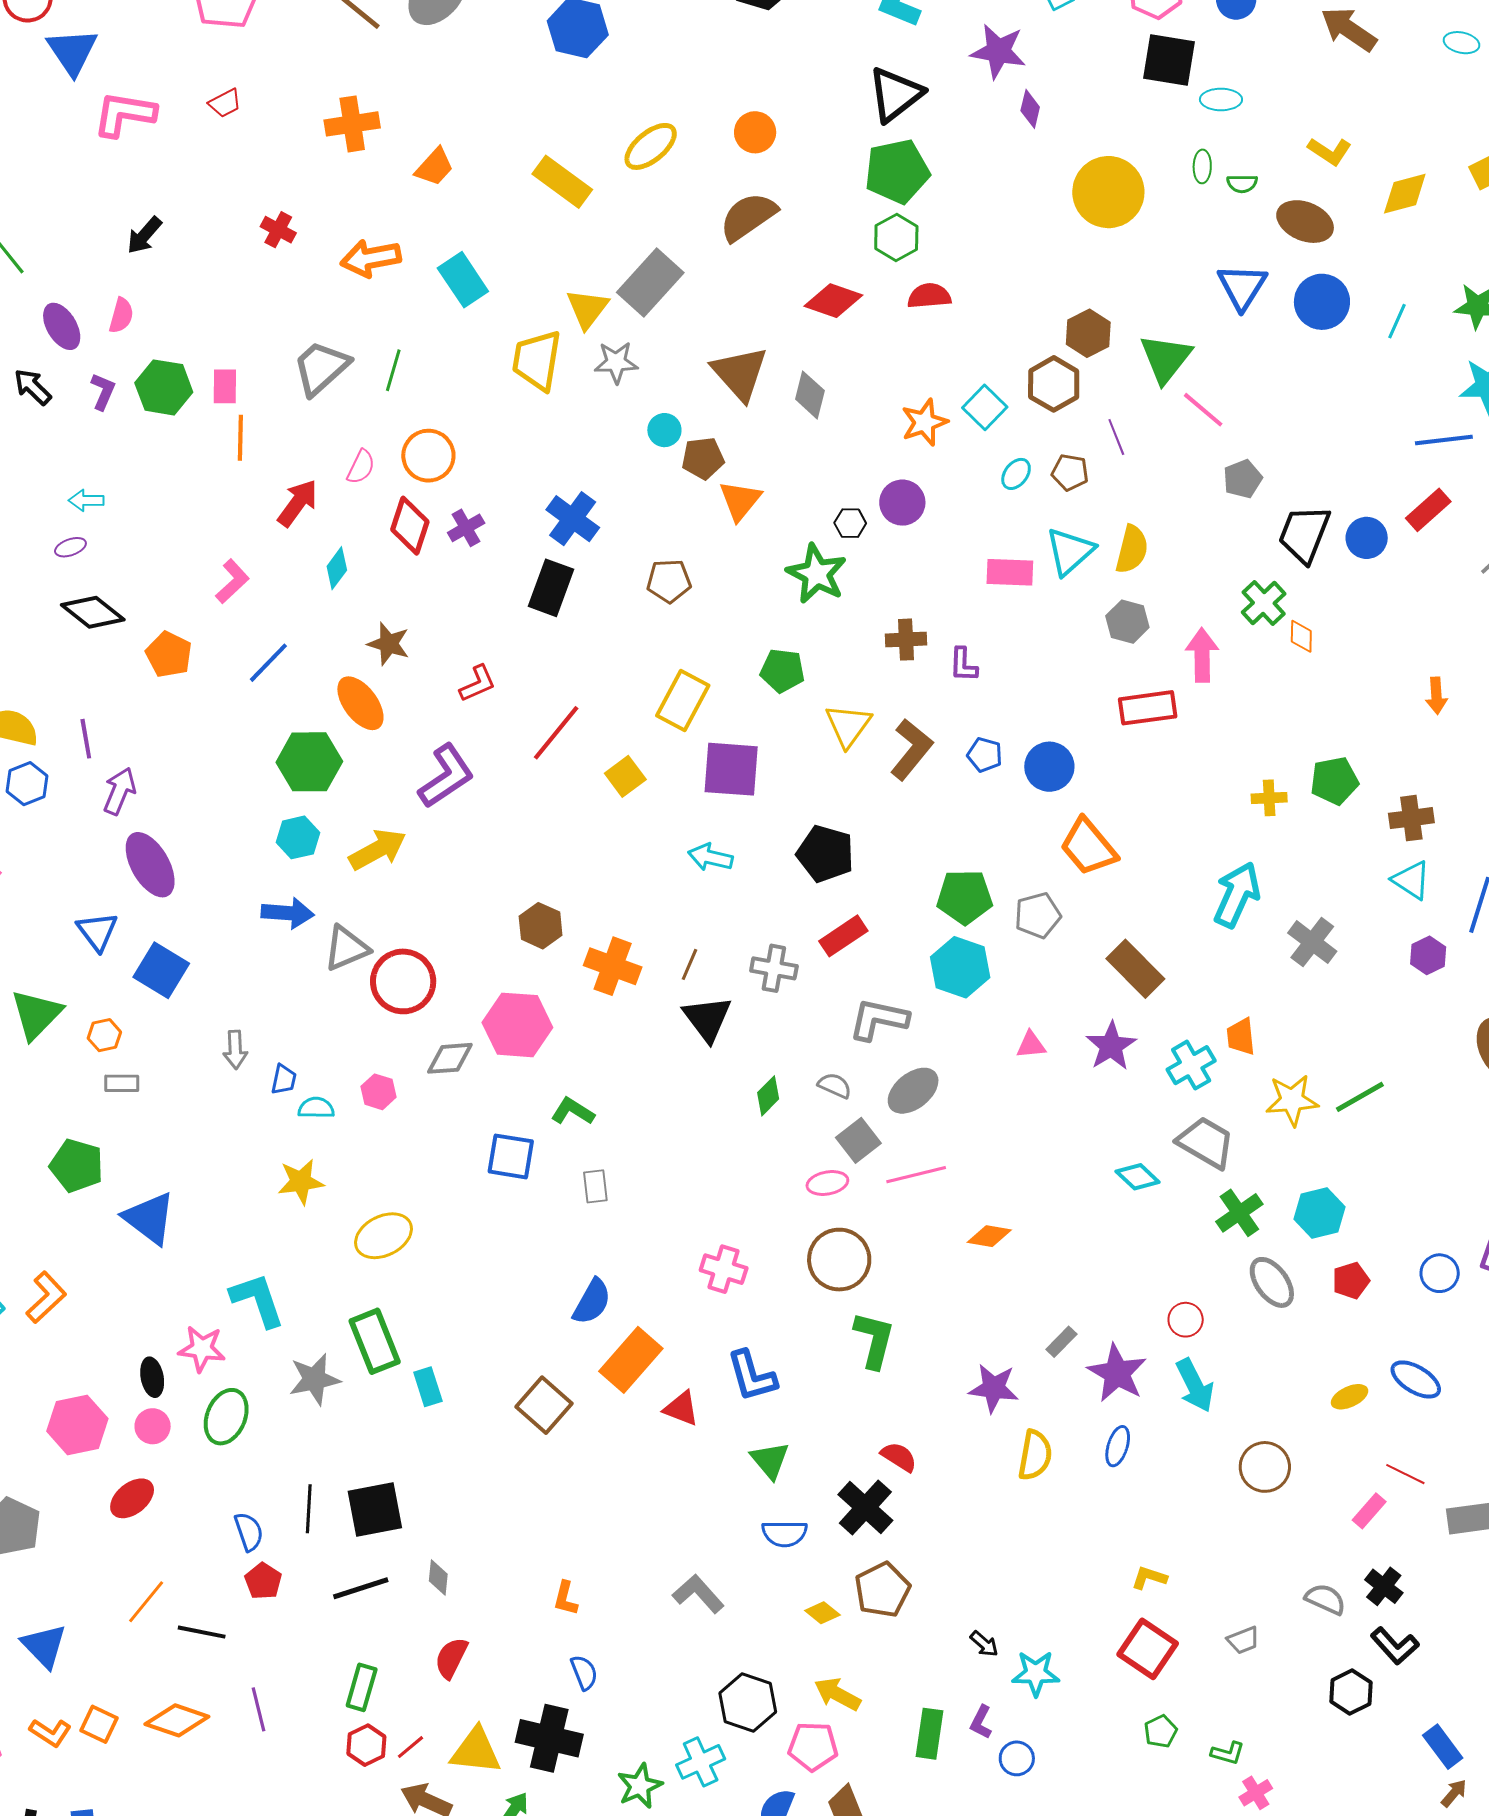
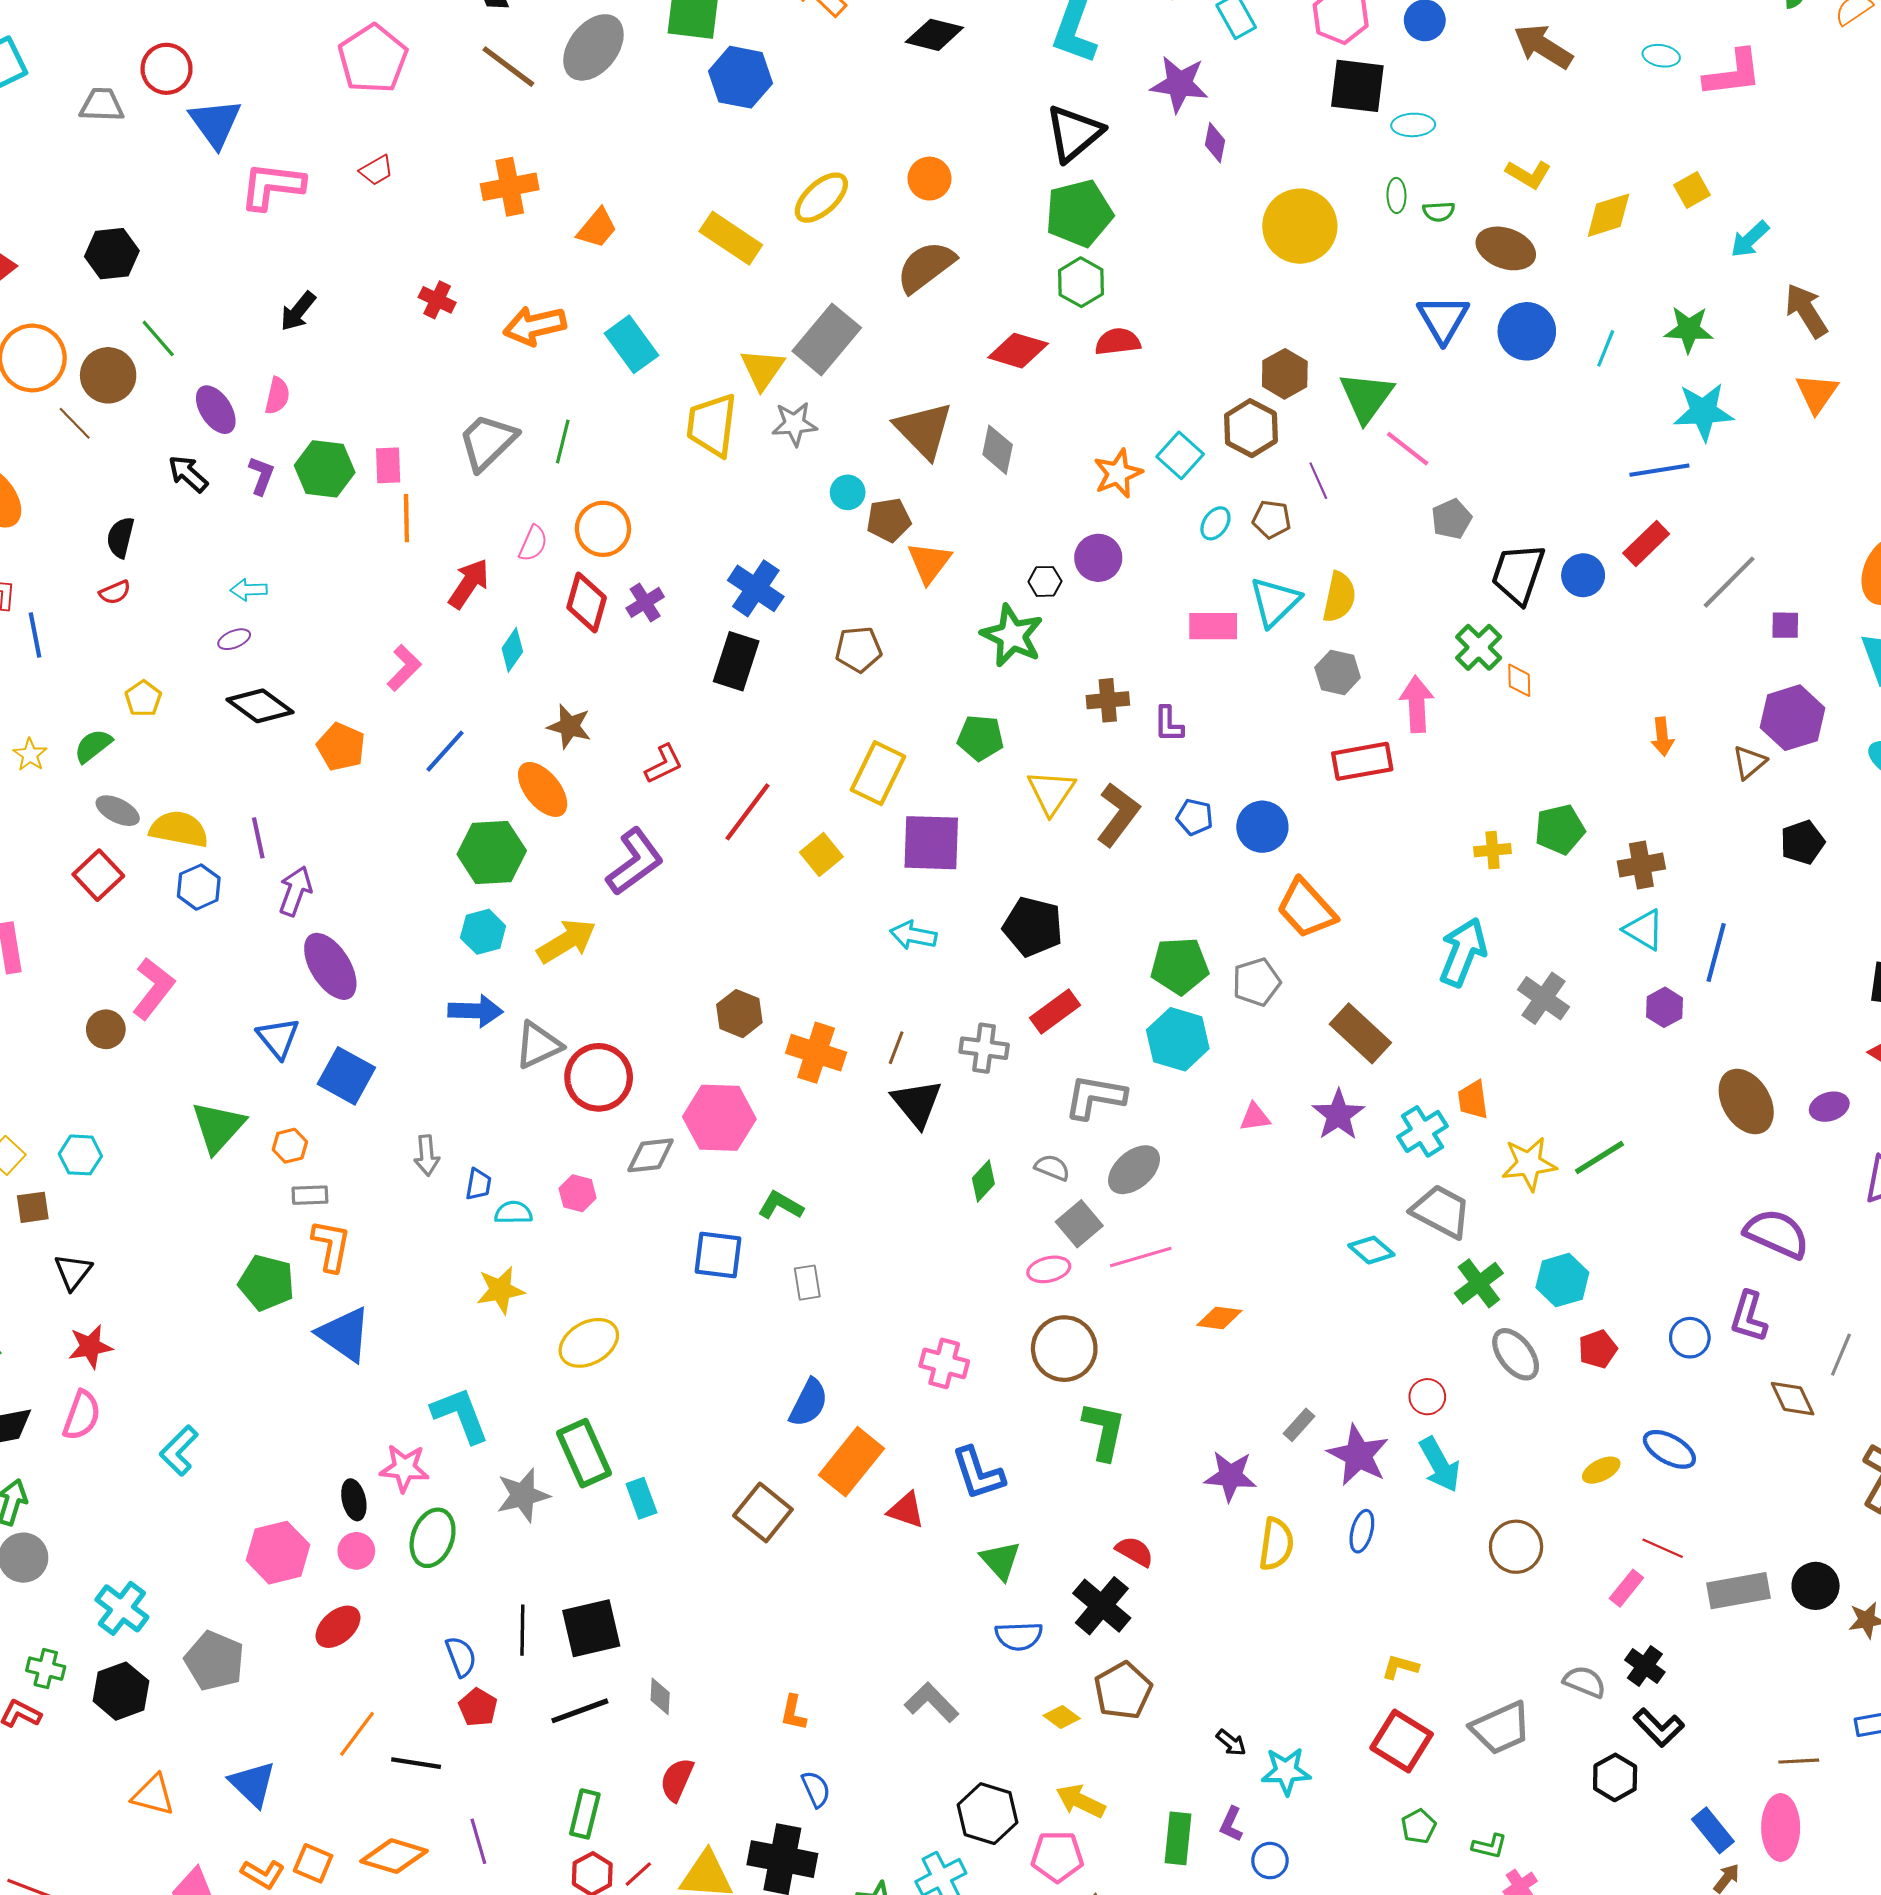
orange L-shape: (46, 1297) -> (331, 1246), moved, turned -34
gray trapezoid: (1243, 1640) -> (1501, 1728), size x1.8

